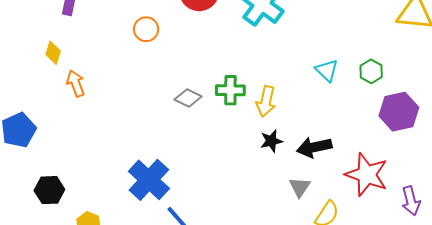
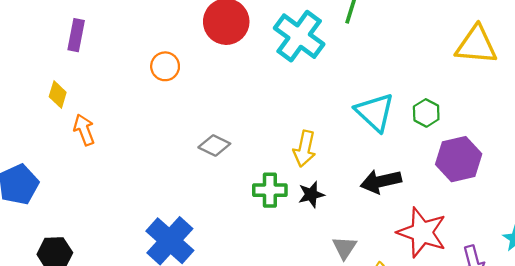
cyan triangle: (327, 70) -> (375, 112), size x1.5
green cross: (230, 90) -> (270, 190), moved
black arrow: (314, 147) -> (381, 181), moved

